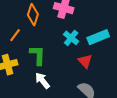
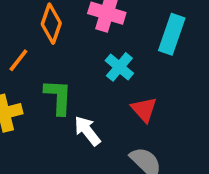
cyan rectangle: (98, 37) -> (172, 34), moved, turned -50
white arrow: (42, 81) -> (87, 131), moved

